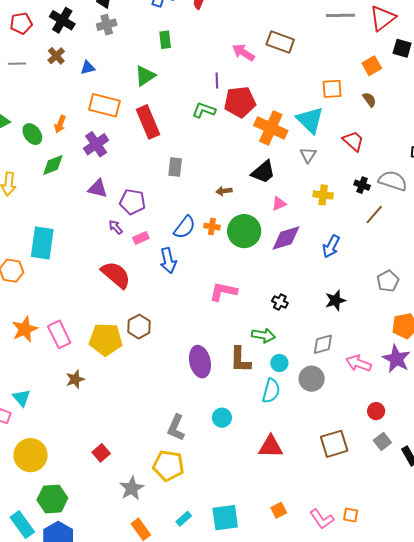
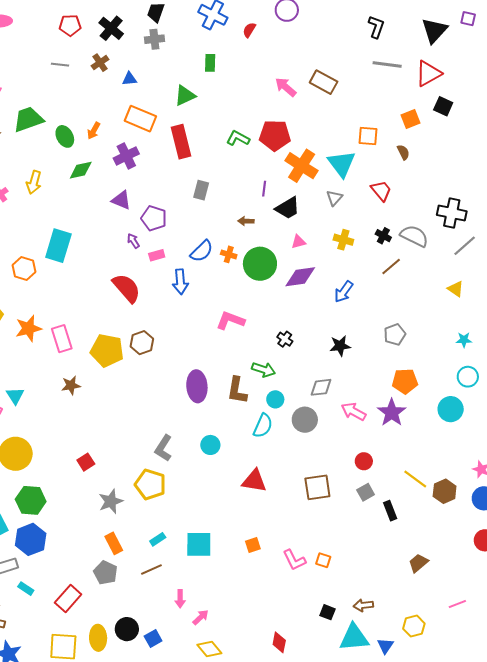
purple line: (217, 81) -> (264, 189), moved

